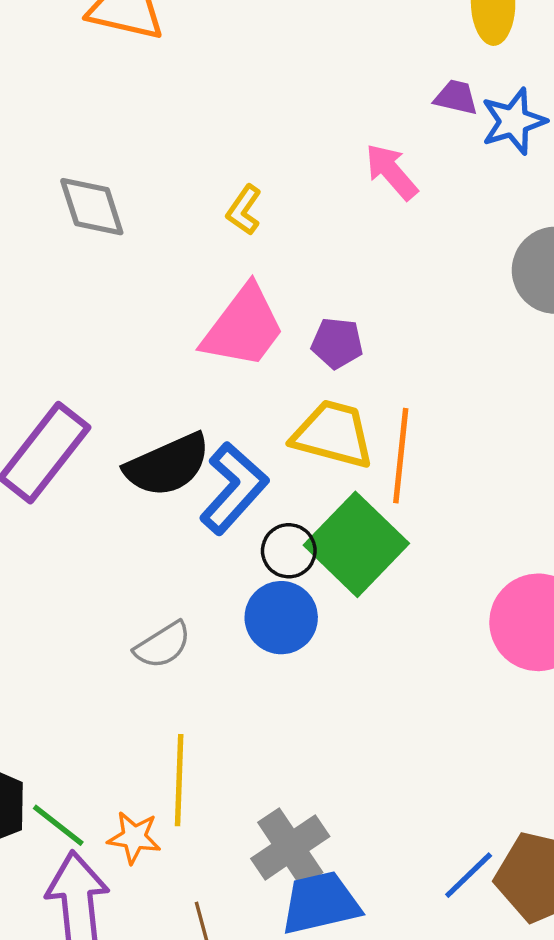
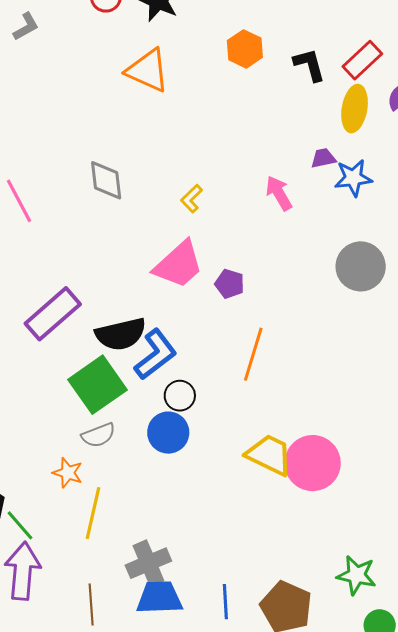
purple trapezoid: (456, 97) -> (323, 158), turned -36
yellow trapezoid: (333, 434) -> (269, 455), moved
green square: (356, 544) -> (97, 385), moved
orange star: (134, 837) -> (68, 473), moved
blue line: (469, 875) -> (225, 602), moved, turned -60

